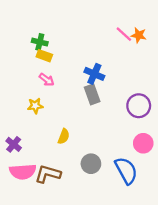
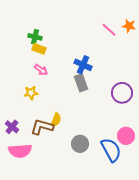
orange star: (139, 35) -> (129, 26), moved
pink circle: (143, 143) -> (126, 136), moved
brown L-shape: (48, 174) -> (42, 127), moved

